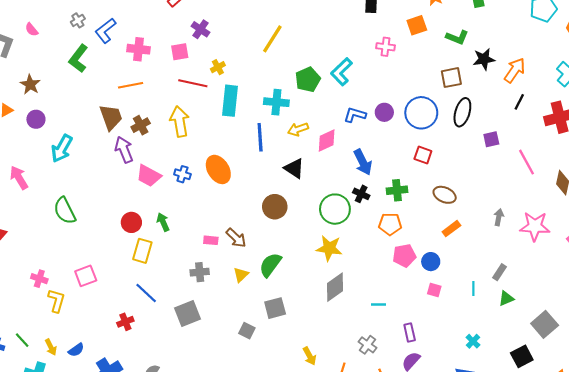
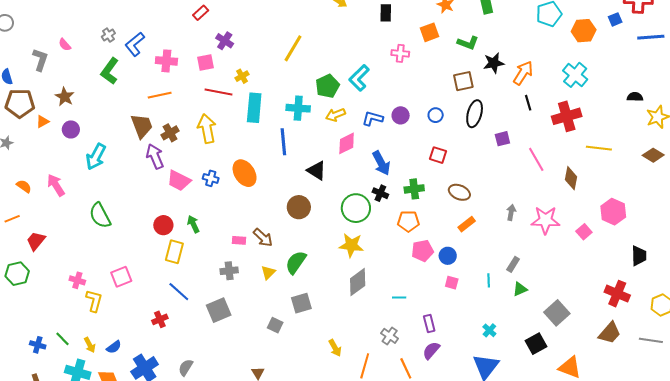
black line: (519, 102) -> (528, 103), turned -42
blue circle: (421, 113) -> (436, 115), size x0.5
yellow arrow: (298, 129) -> (335, 115), moved

